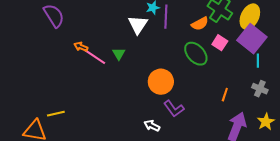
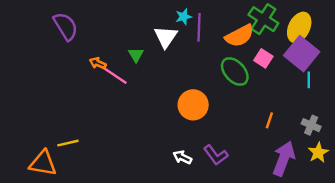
orange semicircle: (200, 24) -> (240, 36), size x1.4
green triangle: (119, 54) -> (136, 55), moved
gray cross: (260, 89) -> (311, 125), moved
purple L-shape: (174, 109) -> (216, 155), moved

